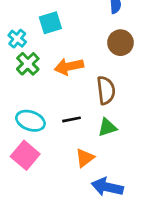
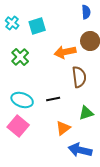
cyan cross: (17, 39) -> (12, 23), moved
orange arrow: (69, 66) -> (65, 52), moved
green triangle: (107, 127) -> (86, 113), moved

